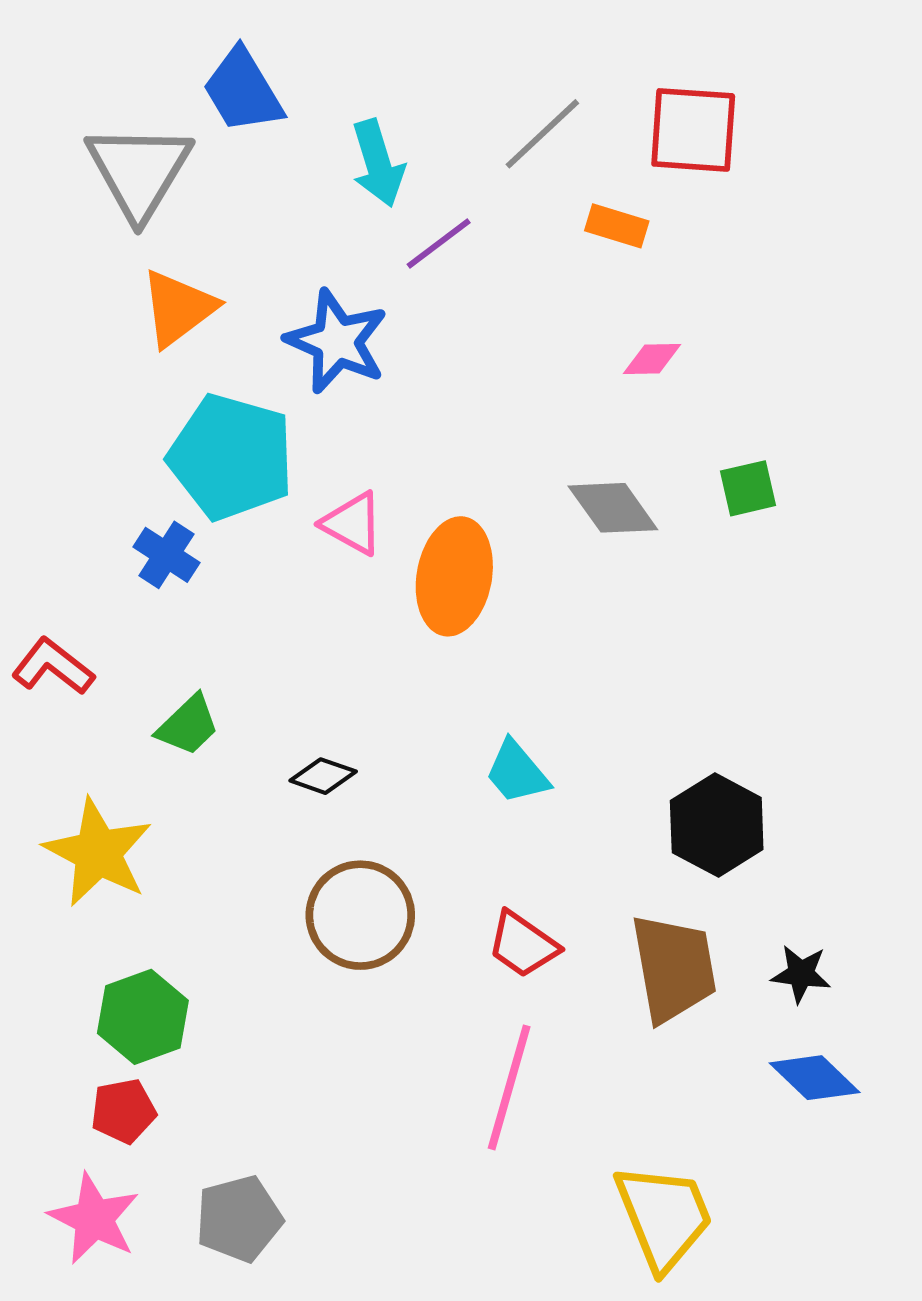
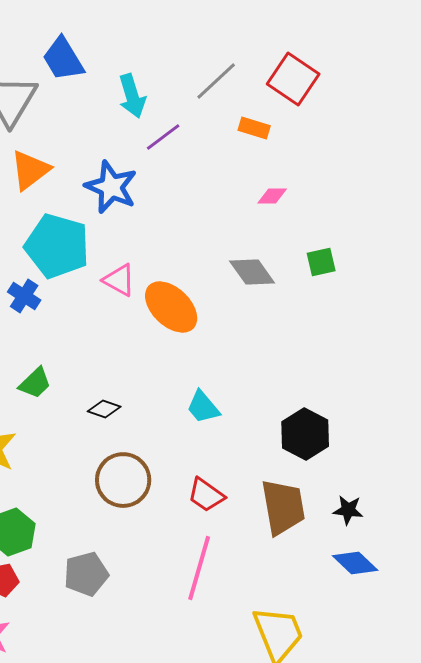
red square: (693, 130) -> (293, 79), turned 30
orange ellipse: (454, 576) -> (171, 307), turned -56
gray pentagon: (239, 1219) -> (86, 574), moved

